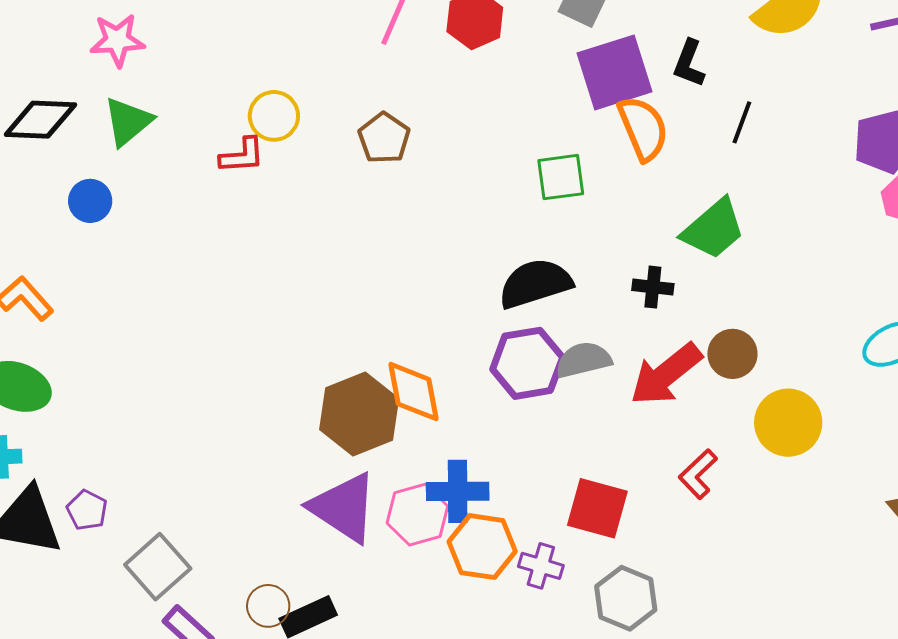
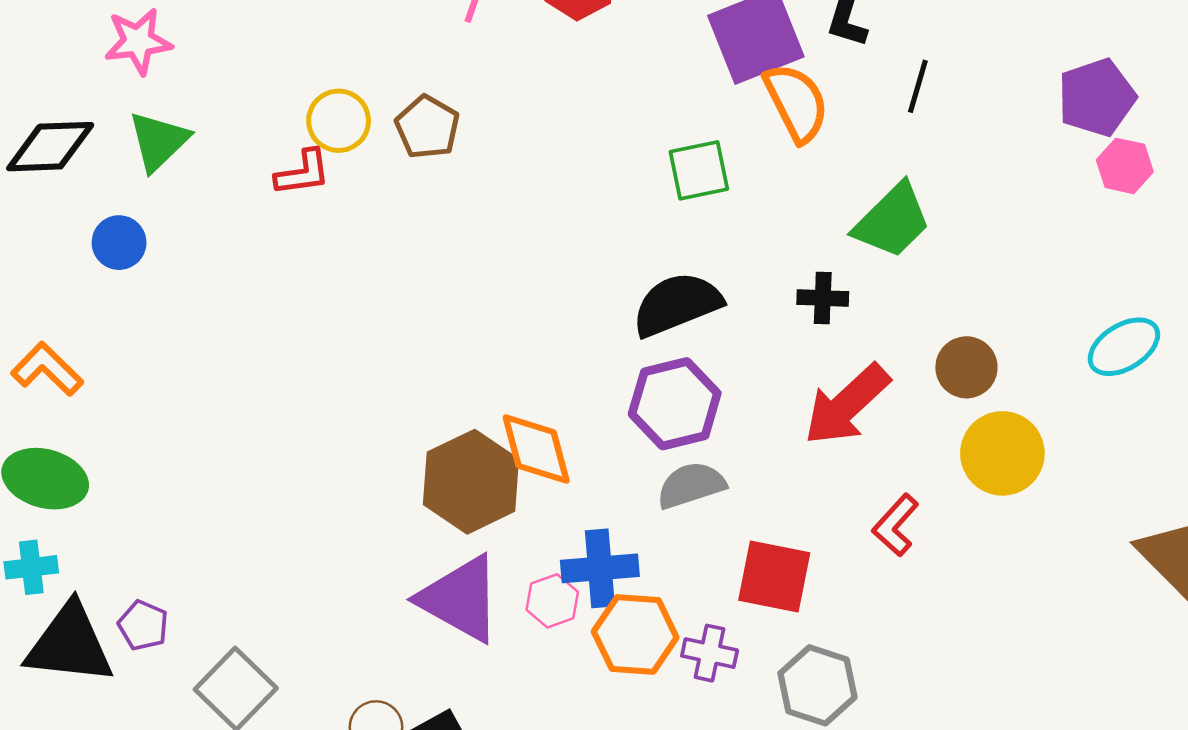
brown pentagon: (384, 138) -> (427, 127), moved
brown circle: (732, 354) -> (966, 367), moved
gray semicircle: (583, 360) -> (691, 485), moved
pink hexagon: (417, 515) -> (552, 601), size x0.7

